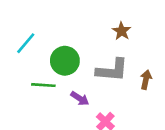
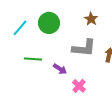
green circle: (65, 61) -> (49, 23), moved

